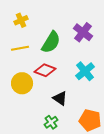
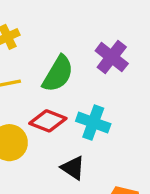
cyan cross: (85, 71) -> (93, 123), moved, turned -30

